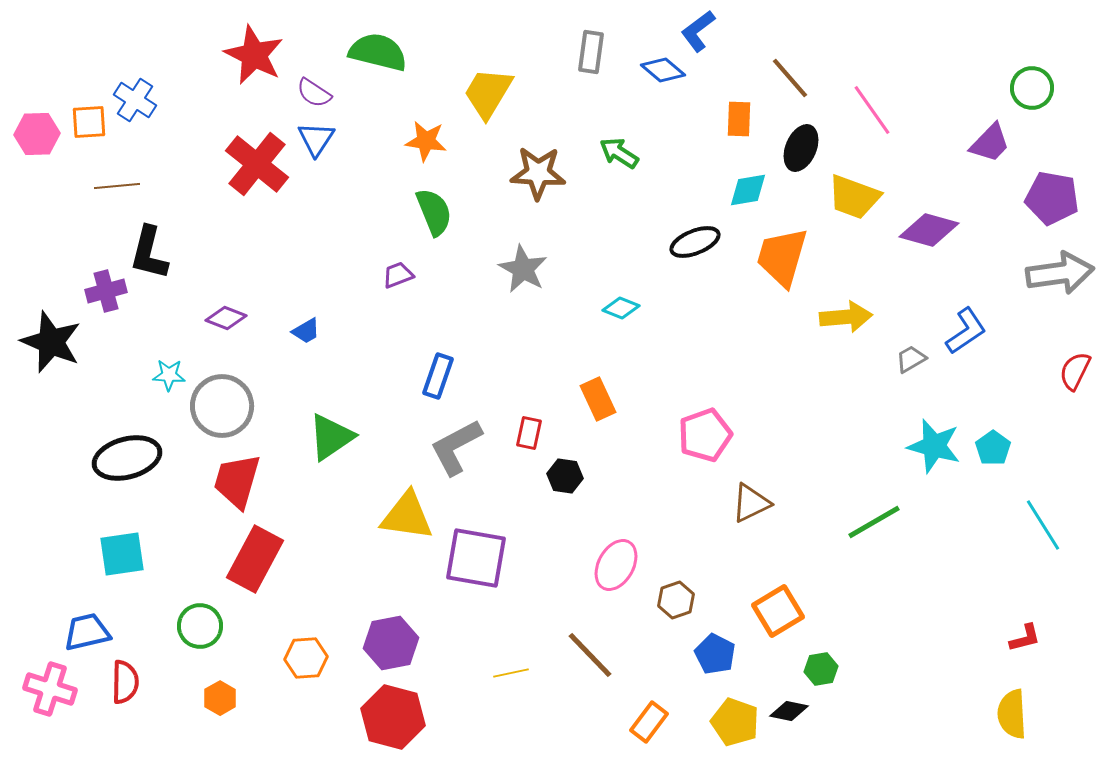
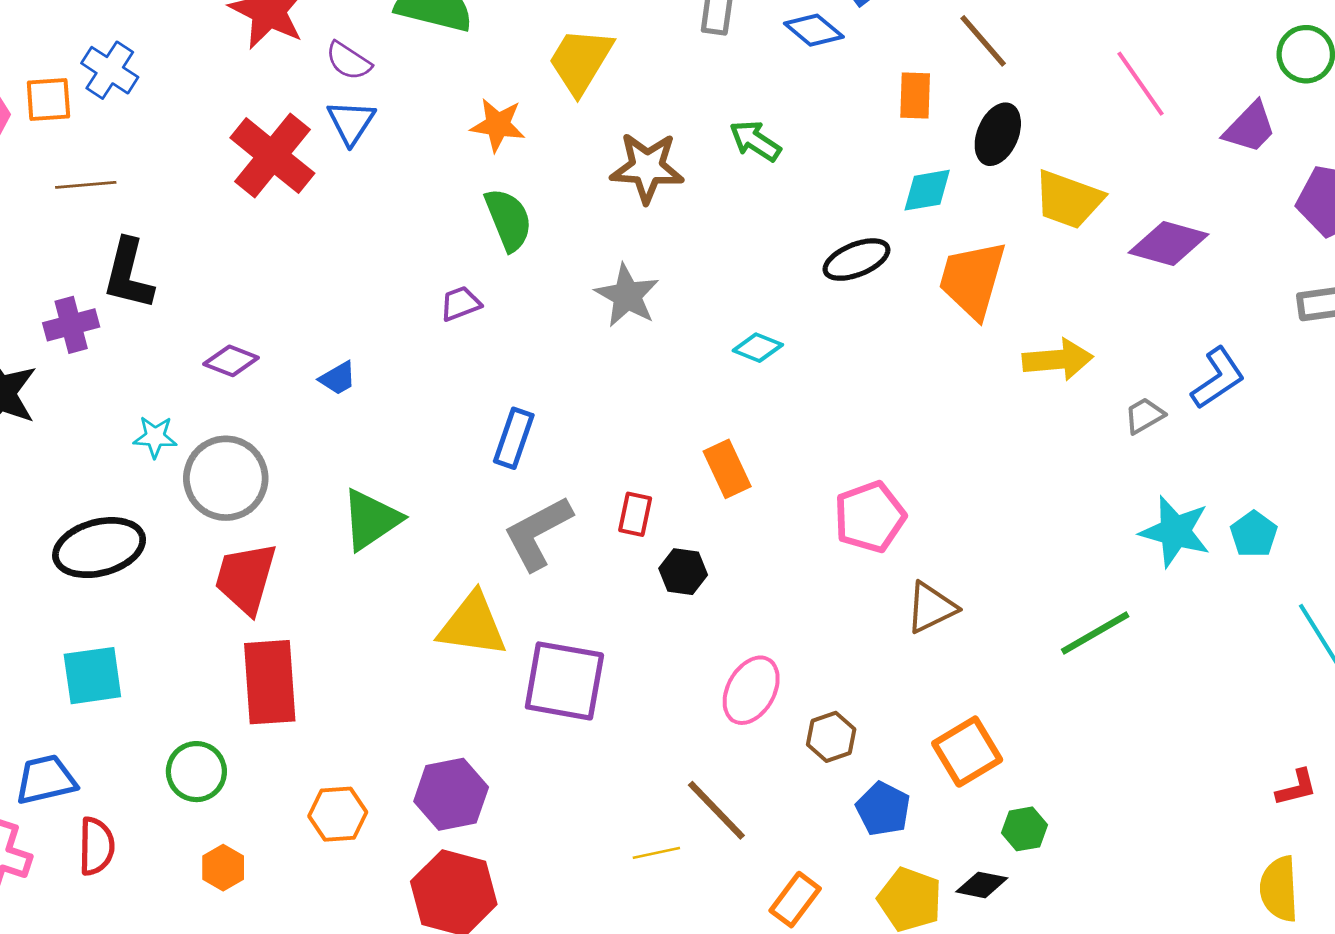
pink line: (872, 110) -> (1140, 84), moved
red rectangle: (255, 559) -> (270, 682), turned -32
yellow line: (511, 673) -> (656, 853), moved

